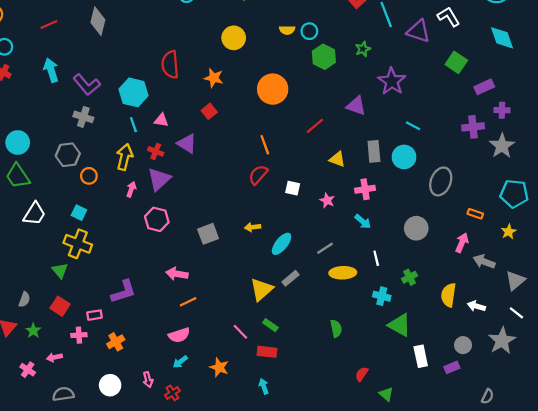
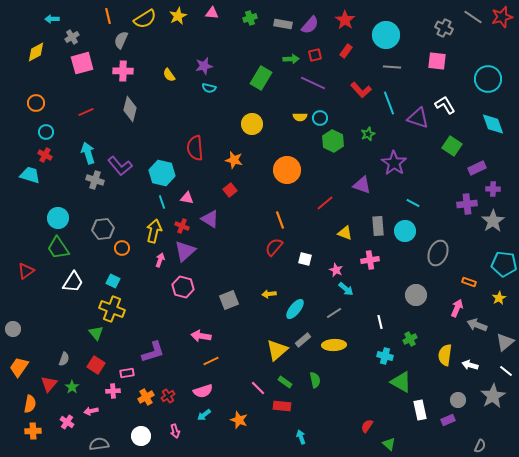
gray cross: (83, 117) -> (95, 180), moved
cyan arrow: (363, 222) -> (346, 289), moved
yellow ellipse: (343, 273) -> (334, 345), moved
green semicircle: (336, 328) -> (315, 380), moved
cyan arrow: (264, 386) -> (301, 437), moved
red cross: (172, 393) -> (168, 396), moved

